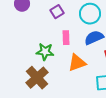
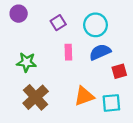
green star: (45, 52) -> (26, 62), moved
orange triangle: (77, 63) -> (84, 96), moved

